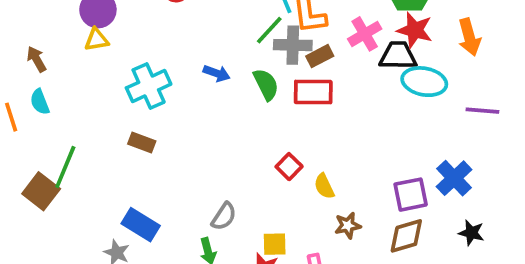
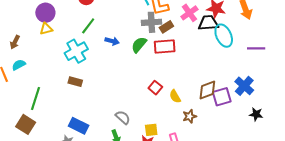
green line: (269, 30) -> (88, 26), moved
brown arrow: (36, 59) -> (15, 42), turned -120
cyan ellipse: (424, 82) -> (224, 36), turned 60
green semicircle: (266, 84) -> (139, 45), turned -108
cyan semicircle: (40, 102) -> (19, 65), turned 88
brown square: (41, 191) -> (26, 124), moved
gray semicircle: (224, 216) -> (123, 117), turned -77
brown diamond: (406, 236) -> (207, 90), moved

